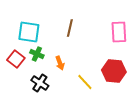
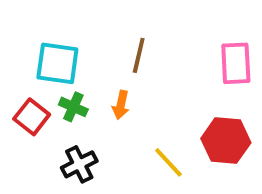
orange arrow: (60, 63) -> (121, 105), moved, turned 32
black cross: (40, 83) -> (79, 164), turned 30

